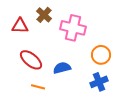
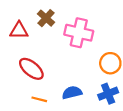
blue semicircle: (62, 68) -> (72, 93), moved

